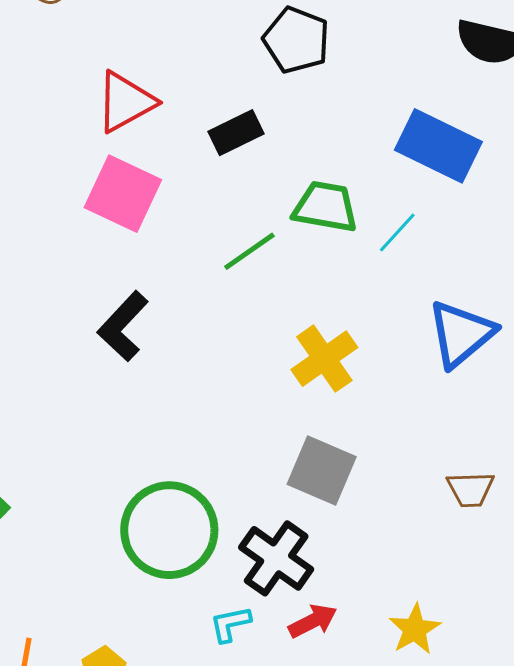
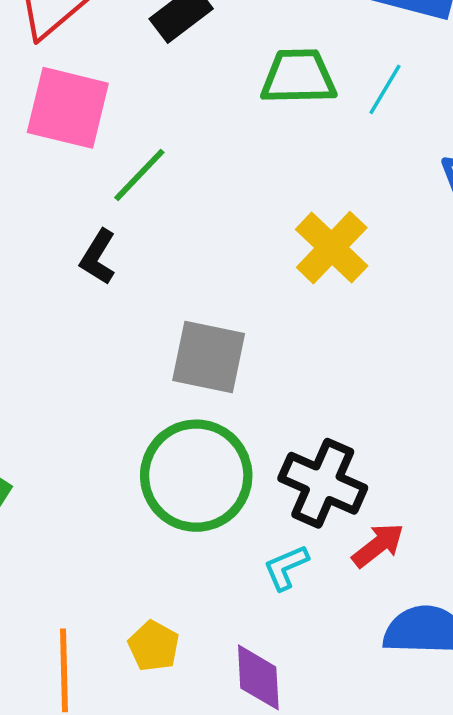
green line: (249, 251) -> (139, 175), moved
black L-shape: (123, 326) -> (98, 257), size x0.7
gray square: (322, 470) -> (209, 357), moved

